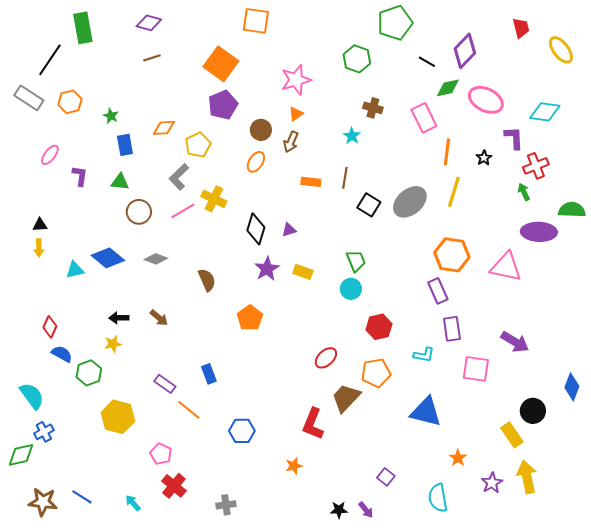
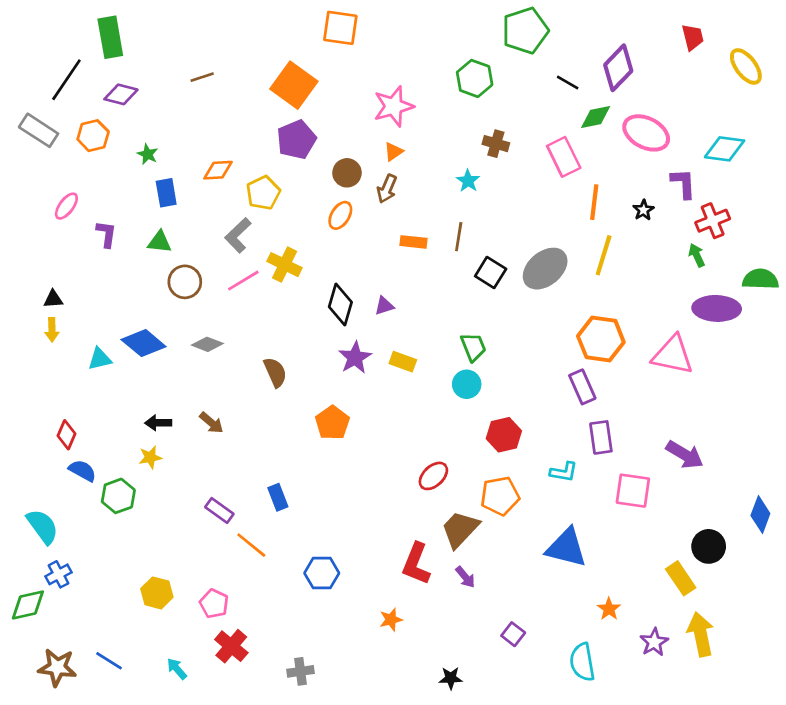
purple diamond: (149, 23) -> (121, 94), moved
yellow hexagon: (118, 417) -> (157, 593), moved, size x0.7
purple arrow: (366, 510) -> (465, 577), moved

